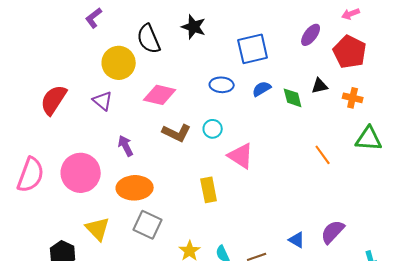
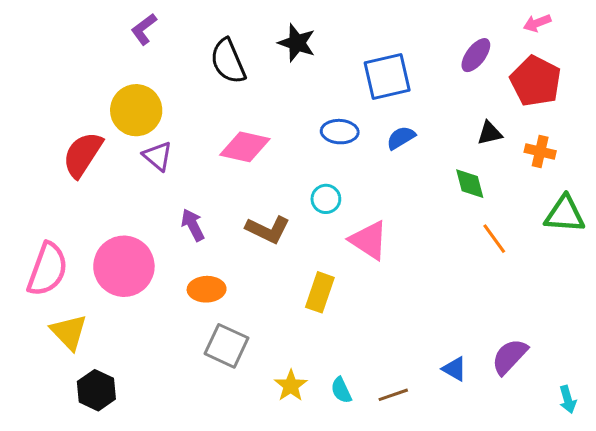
yellow circle: (119, 63) -> (136, 110), moved
green diamond: (293, 98) -> (470, 184), moved
brown L-shape: (177, 133) -> (268, 230), moved
orange ellipse: (135, 188) -> (207, 289), size x0.7
yellow rectangle: (209, 190) -> (320, 292), turned 30
yellow triangle: (98, 229) -> (69, 332), moved

